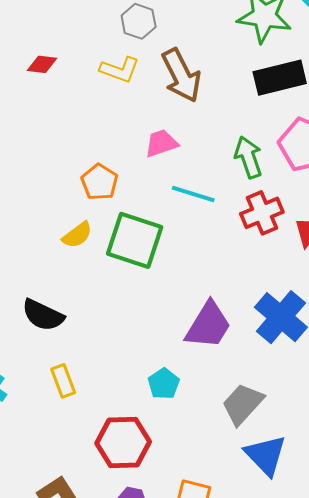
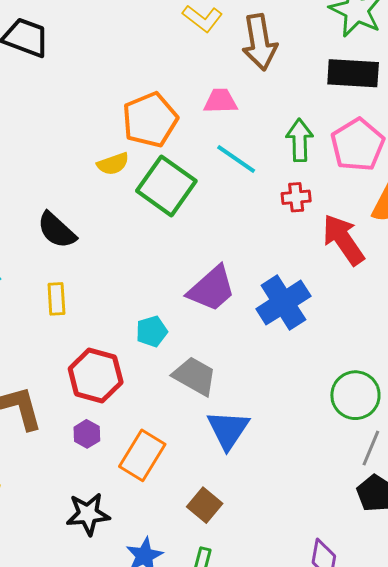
orange pentagon: (99, 182) -> (150, 120), size x1.5
red cross: (262, 213) -> (296, 197), size x0.7
gray trapezoid: (243, 404) -> (195, 376), moved, turned 60

